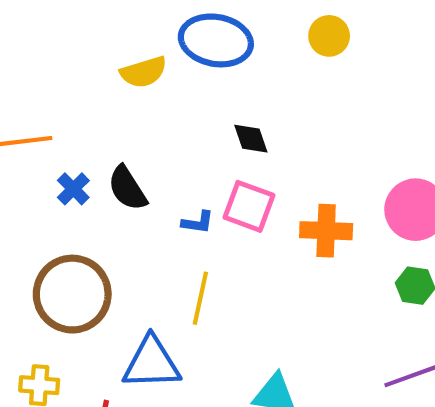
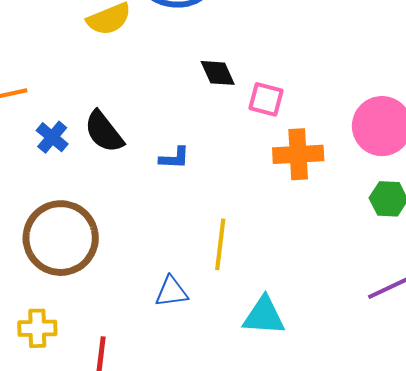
pink square: (249, 206) -> (266, 99), moved, size x0.7
yellow line: (200, 298) -> (220, 244), moved
blue triangle: (152, 363) -> (171, 292), moved, size x0.6

